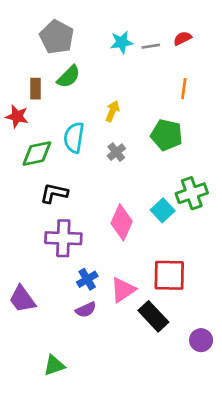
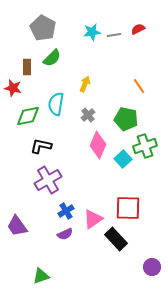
orange line: (184, 89) -> (139, 86), moved, turned -42
green pentagon: (167, 135) -> (126, 119), moved
pink diamond: (122, 222) -> (98, 145), moved
purple cross: (63, 238) -> (48, 180), turned -32
purple circle: (201, 340) -> (152, 267), moved

